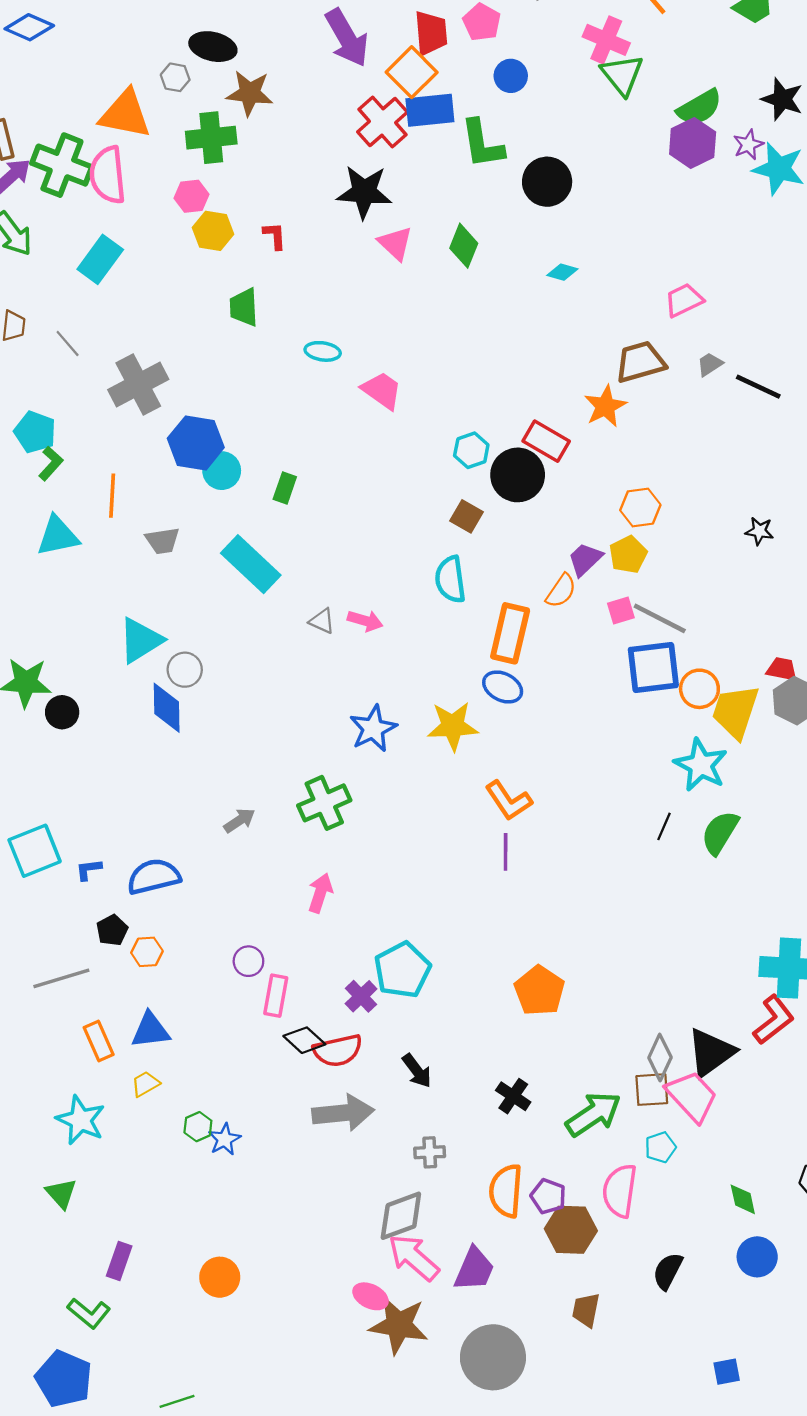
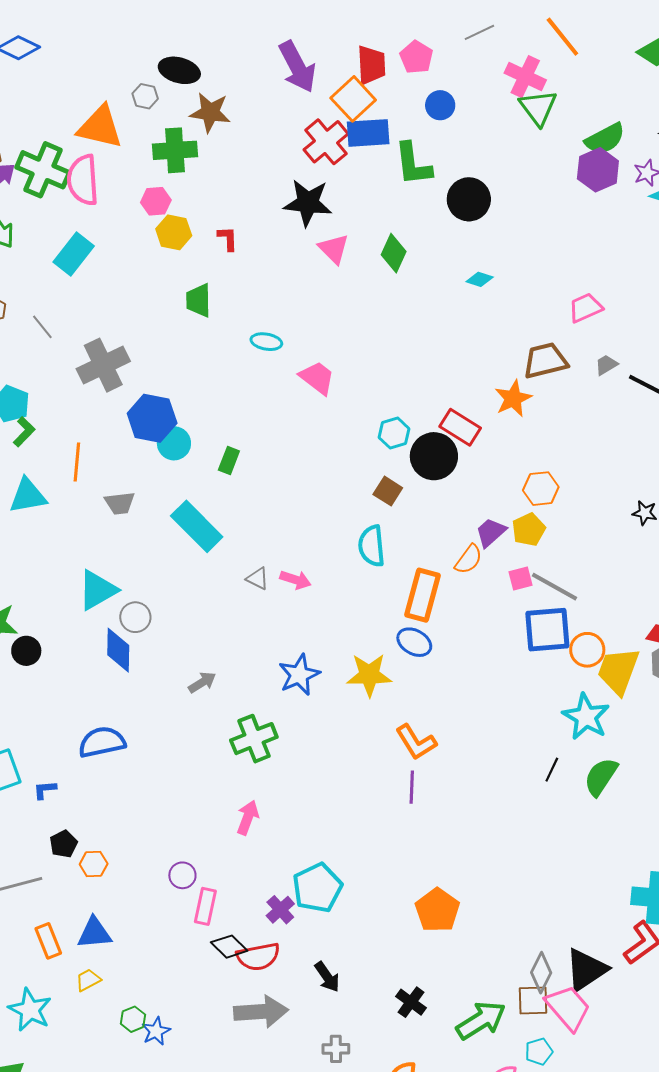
gray arrow: (240, 820) -> (202, 682), moved
blue semicircle: (154, 877) -> (102, 742), moved

